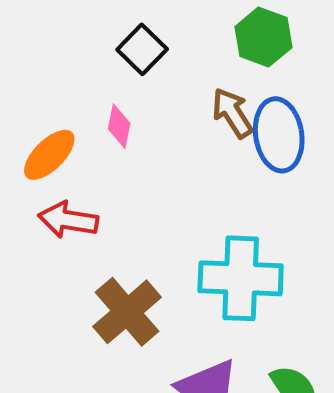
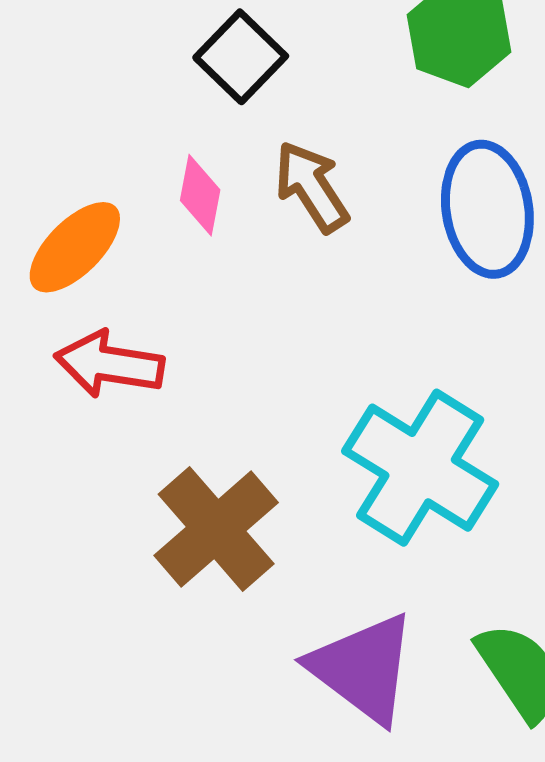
brown arrow: (232, 113) -> (312, 187), moved
cyan cross: (241, 278) -> (420, 468), turned 30

